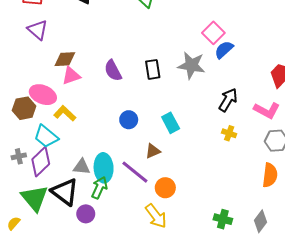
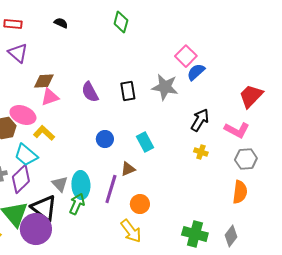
gray triangle: (82, 167) -> (60, 184), turned 42
purple line: (135, 172) -> (111, 189), turned 68
purple circle: (86, 214) -> (36, 229), moved, size x1.8
green cross: (223, 219) -> (195, 234), size x1.4

